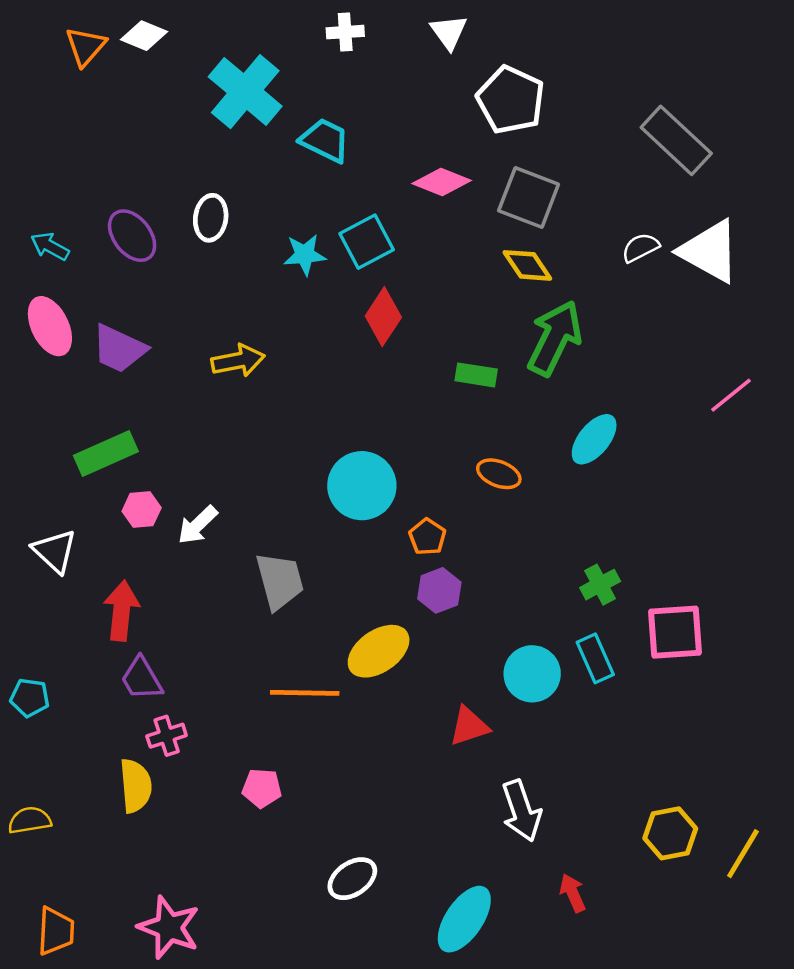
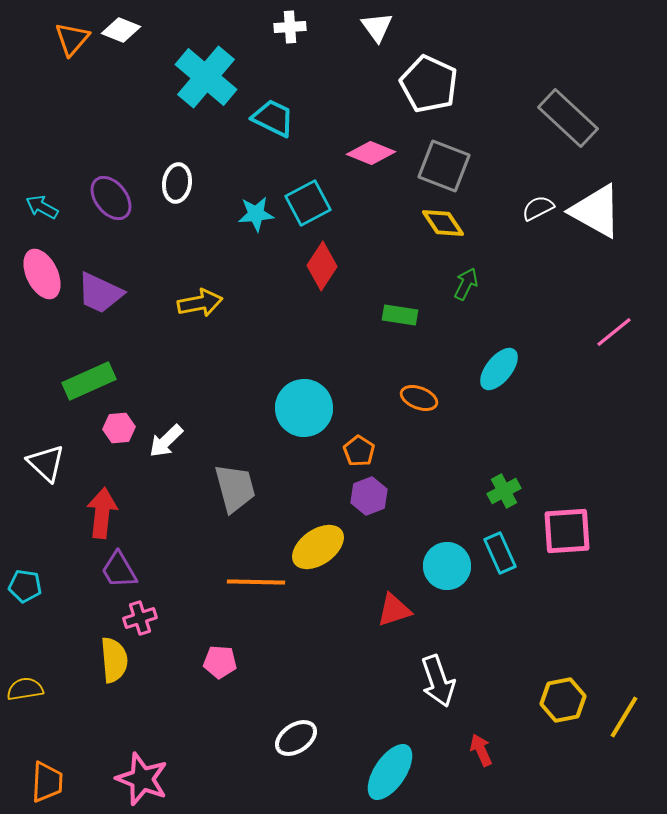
green arrow: (555, 338) -> (466, 284), size x0.5

